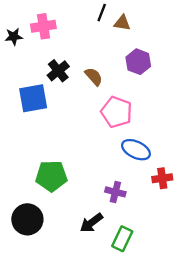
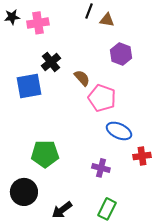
black star: (14, 37) -> (12, 17), moved
brown semicircle: (94, 77) -> (82, 78), moved
black arrow: (91, 223) -> (62, 210), moved

